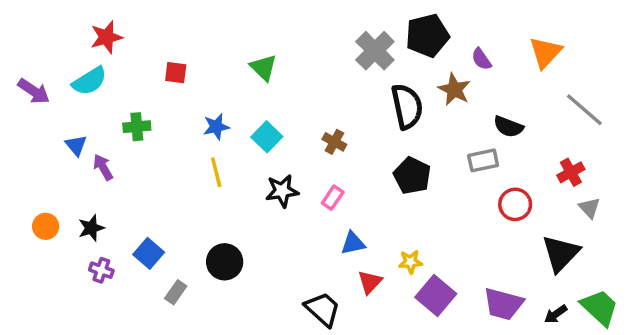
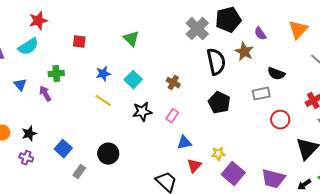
purple arrow: (103, 167) -> (45, 94), moved
yellow line: (216, 172) -> (103, 101), turned -42
purple cross: (101, 270) -> (26, 158), moved

